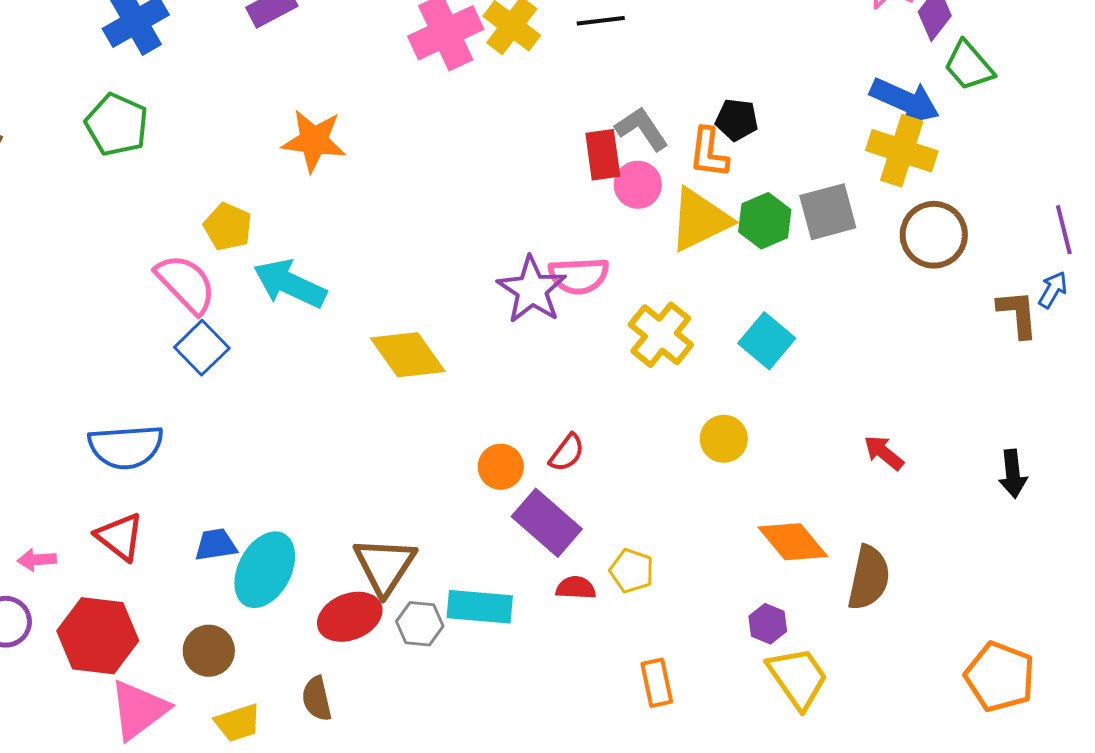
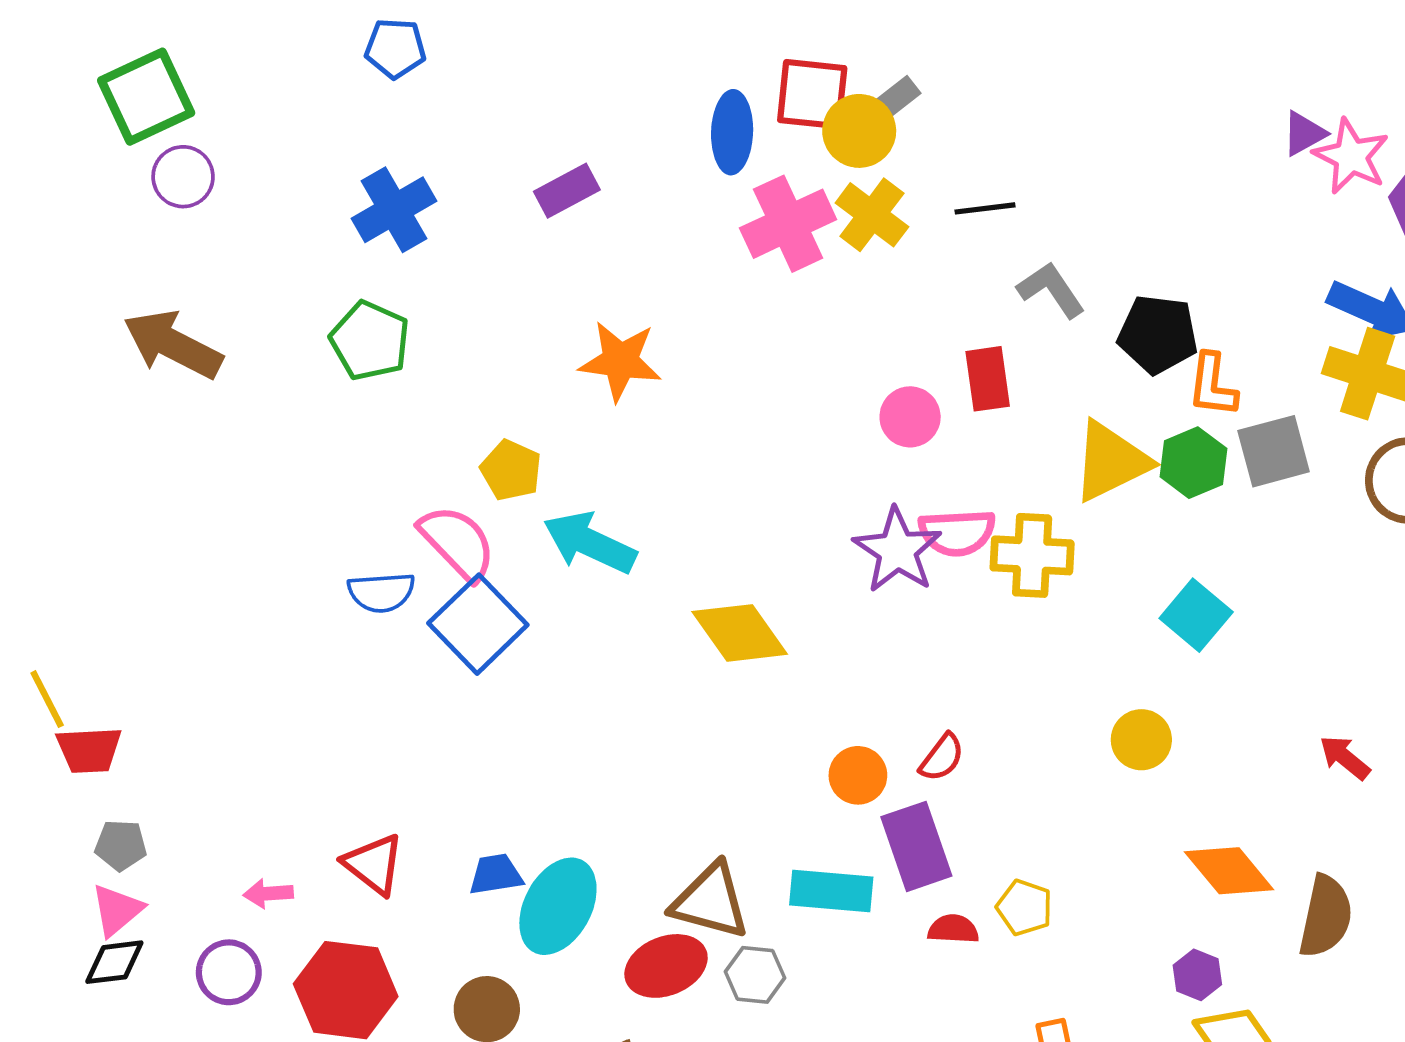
black pentagon: (737, 120) -> (1158, 334), size x1.5
gray L-shape: (642, 129) -> (1051, 290), moved
orange L-shape: (709, 153) -> (1213, 385), moved
pink circle: (638, 185) -> (910, 417), moved
yellow cross: (661, 335) -> (1032, 555), moved, turned -36
blue square: (202, 348) -> (478, 624), size x1.4
blue semicircle: (126, 447) -> (381, 592), moved, size x0.7
purple rectangle: (547, 523) -> (916, 846), turned 30
brown triangle: (385, 566) -> (710, 901), turned -48
cyan rectangle: (480, 607) -> (831, 891), moved

